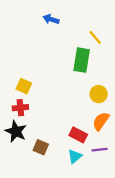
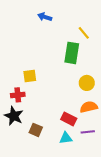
yellow square: (24, 86) -> (30, 76), moved, turned -32
orange semicircle: (101, 121) -> (89, 107), turned 42
cyan triangle: (75, 156) -> (66, 138), turned 32

